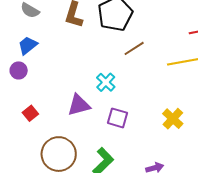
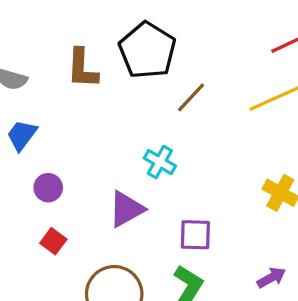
purple circle: (19, 70) -> (48, 188), moved
purple square: (118, 118) -> (195, 235), moved

